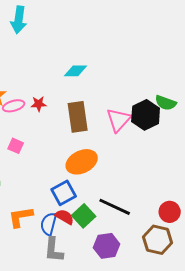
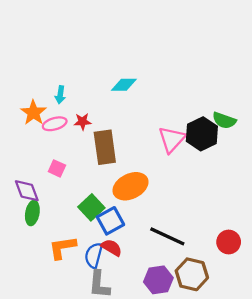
cyan arrow: (19, 20) -> (60, 95), moved, size x0.6
brown rectangle: (78, 117) -> (105, 147), moved
green square: (84, 216) -> (91, 207), moved
brown hexagon: (158, 240) -> (192, 274), moved

